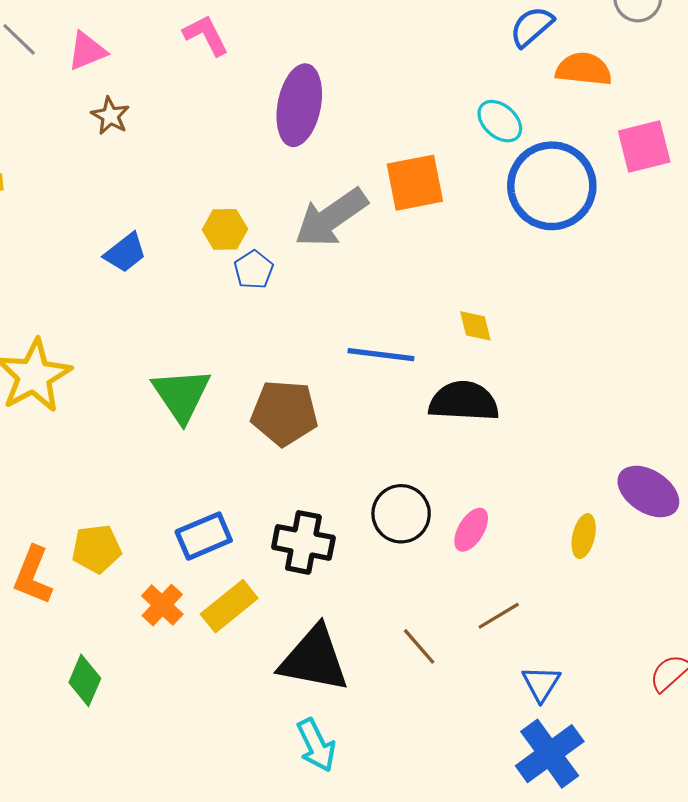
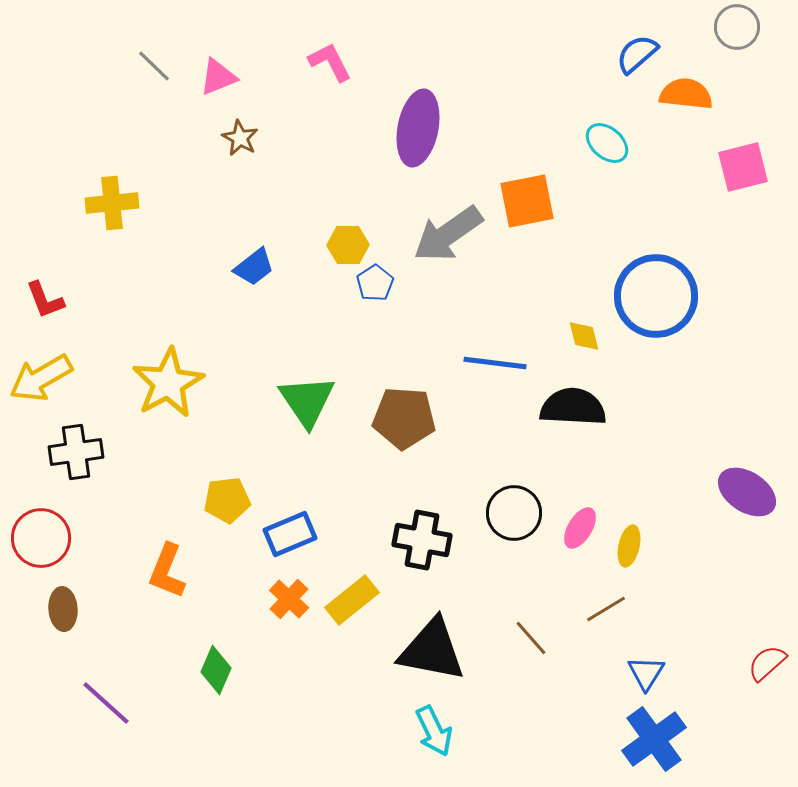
blue circle: (552, 186) -> (656, 296), moved
blue rectangle: (204, 536) -> (290, 534), moved
yellow ellipse: (584, 536) -> (629, 546), moved
yellow pentagon: (97, 549) -> (227, 500), moved

